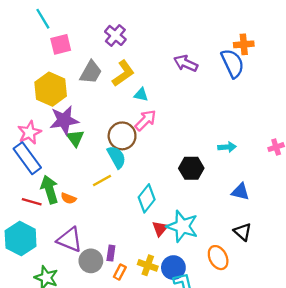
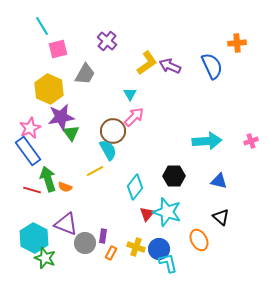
orange cross: (244, 44) -> (237, 43), moved
yellow L-shape: (123, 73) -> (147, 63), moved
cyan triangle: (141, 95) -> (130, 94), turned 48
cyan arrow: (227, 147) -> (207, 141), size x1.8
black hexagon: (191, 168) -> (174, 176), moved
cyan hexagon: (21, 239) -> (34, 238), moved

